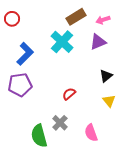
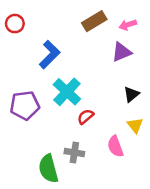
cyan cross: (62, 42) -> (67, 92), moved
blue L-shape: (25, 54) -> (50, 55), moved
gray cross: (60, 123) -> (74, 153), turned -35
pink semicircle: (91, 133) -> (115, 146), moved

